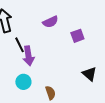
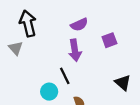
black line: (19, 45) -> (65, 76), moved
purple arrow: (28, 56) -> (75, 50), moved

